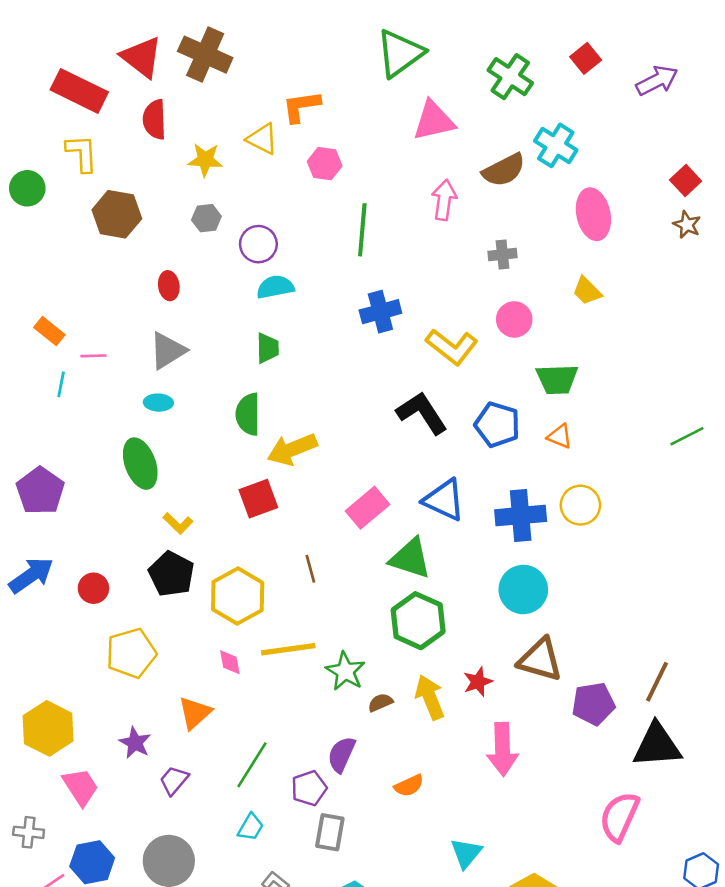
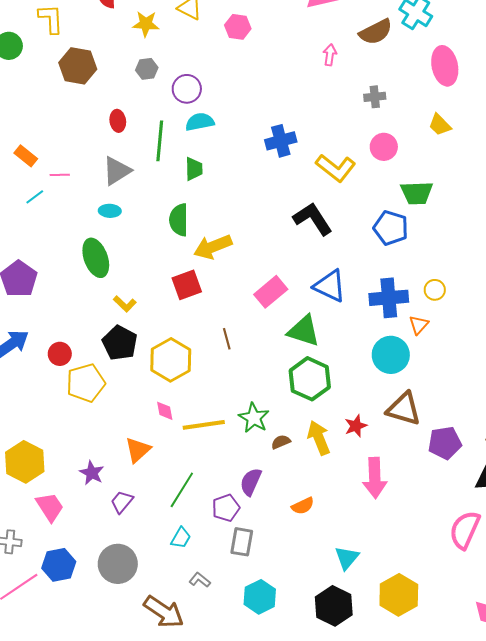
pink arrow: (444, 200) -> (330, 55), size x0.7
green line: (362, 230) -> (160, 141), moved
cyan line: (61, 384) -> (35, 197), turned 42
blue pentagon: (497, 425) -> (391, 228), moved
orange triangle: (560, 436) -> (419, 325), moved, turned 50
yellow circle: (580, 505) -> (435, 290), size x0.7
yellow line: (288, 649) -> (204, 425), moved
yellow pentagon: (131, 653) -> (86, 383), moved

